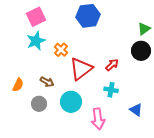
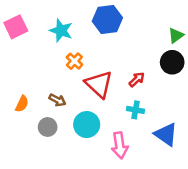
pink square: (36, 17) -> (16, 27), moved
cyan star: (36, 41) -> (61, 31), moved, turned -30
red triangle: (81, 69) -> (99, 84), turned -40
blue triangle: (136, 110) -> (166, 134), size x1.5

